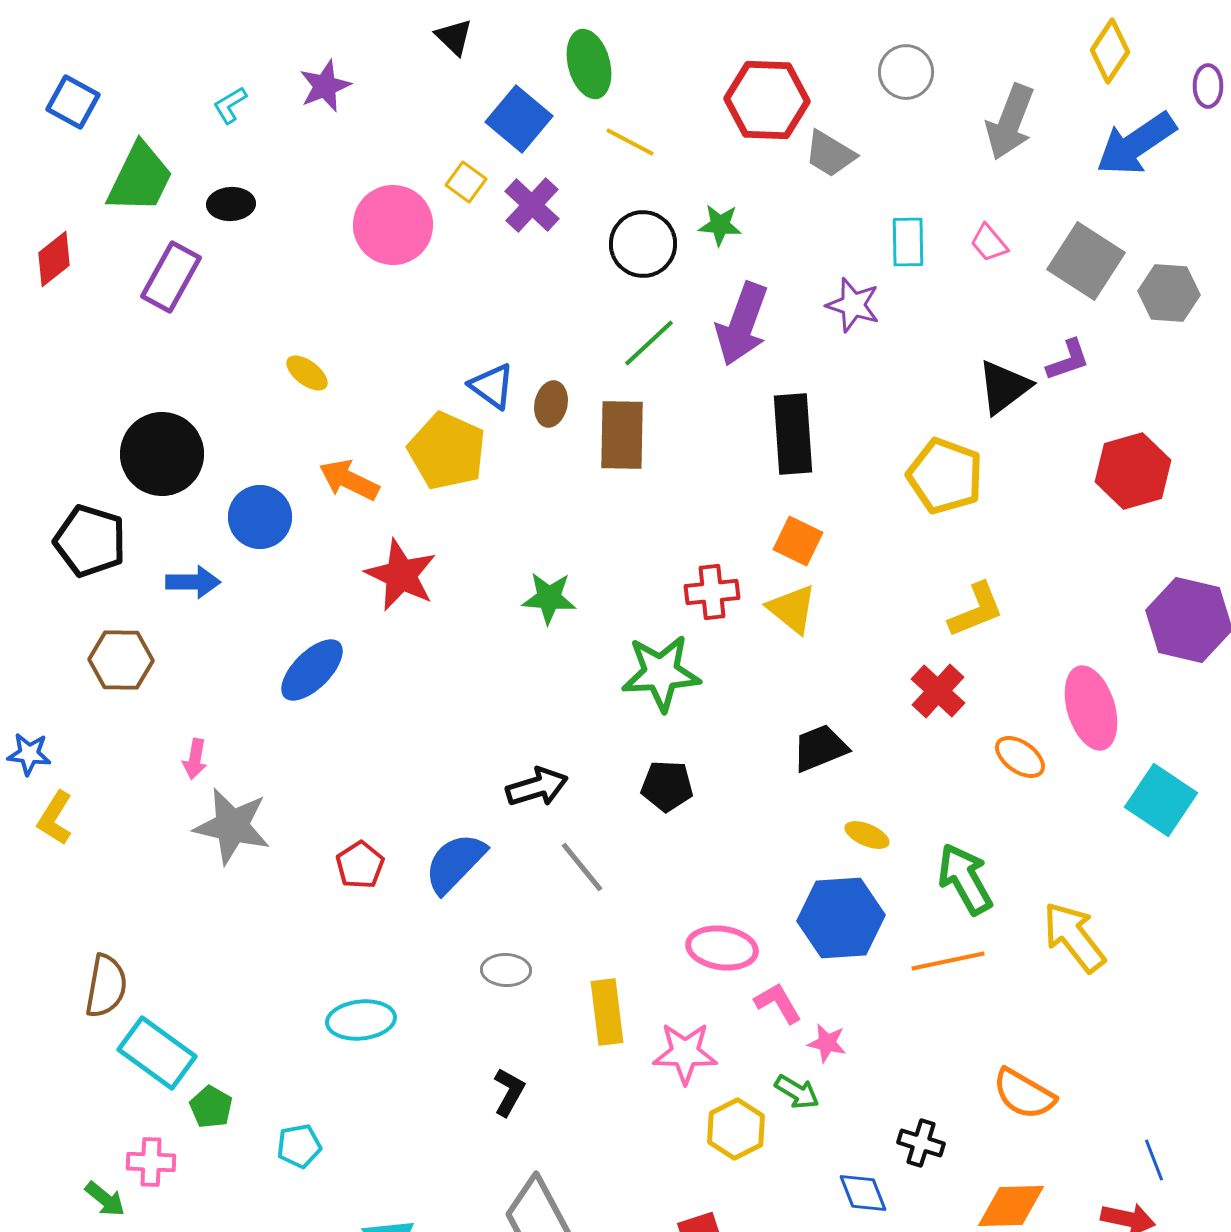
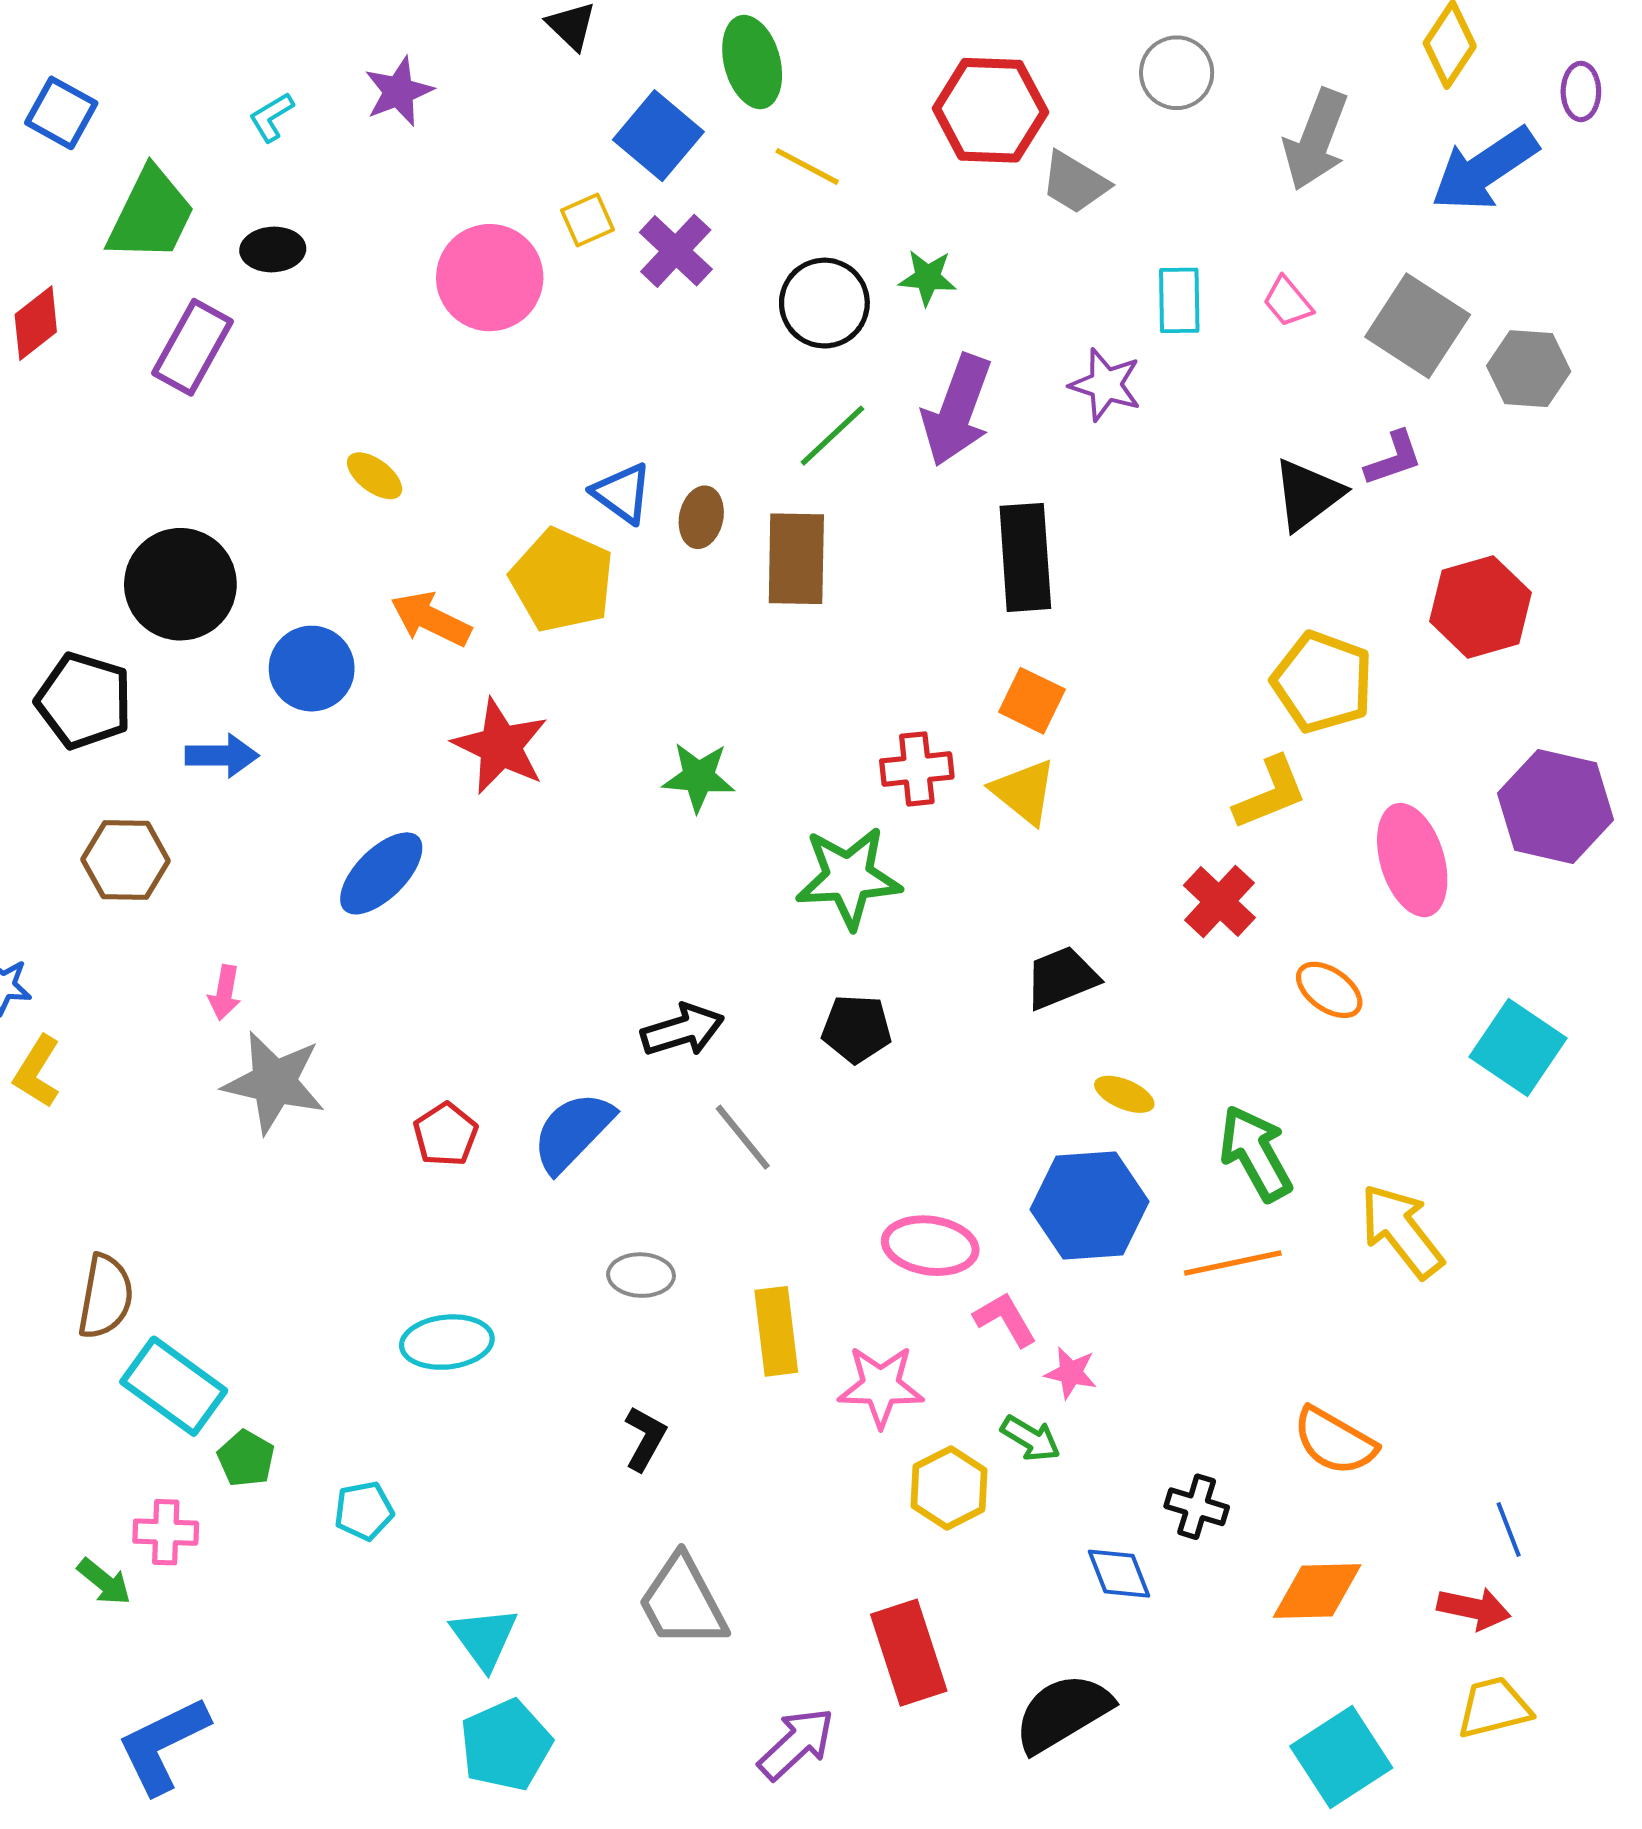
yellow square: (466, 182) -> (587, 220), turned 30
yellow pentagon: (945, 476) -> (1322, 682), moved
pink ellipse: (1091, 708) -> (1412, 860), moved

